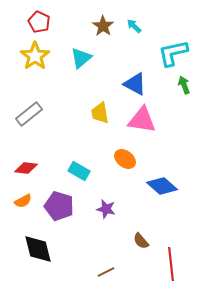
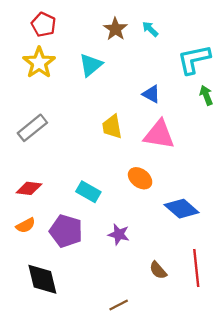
blue triangle: (135, 84) -> (151, 94), size x0.7
red line: (171, 264) -> (196, 268), moved

